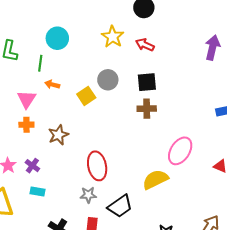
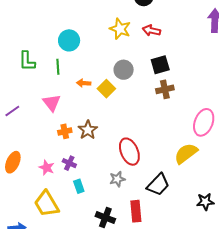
orange arrow: (52, 84) -> (84, 83), moved
orange cross: (26, 125) -> (65, 131), moved
cyan rectangle: (38, 191) -> (79, 186), turned 72
gray star: (88, 195) -> (117, 179), moved

